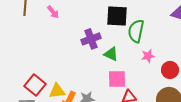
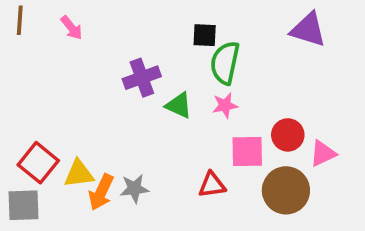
black square: (117, 16) -> (205, 35), moved, size x0.6
pink star: (148, 56) -> (225, 105), moved
pink square: (117, 79) -> (247, 152), moved

